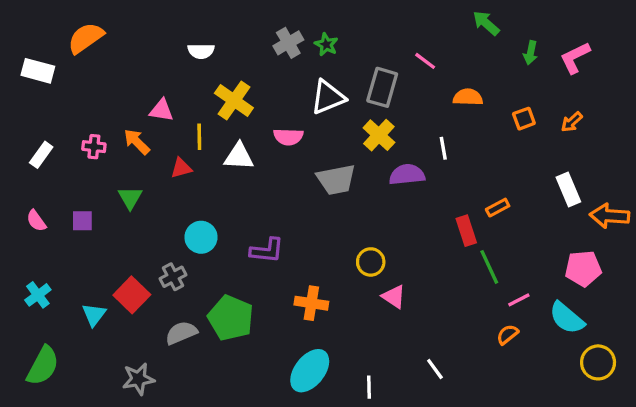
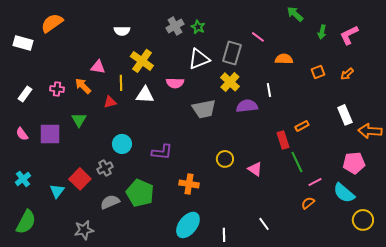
purple square: (82, 221) -> (50, 134), size x1.6
pink triangle: (394, 297) -> (255, 169), moved

